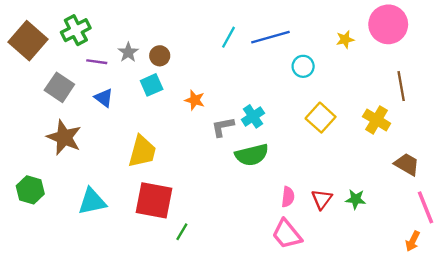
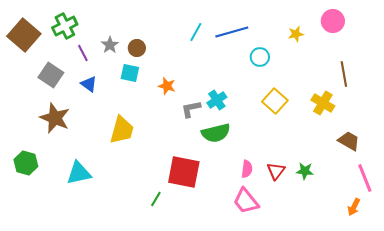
pink circle: (388, 24) -> (333, 21), size x0.7
purple line: (97, 62) -> (83, 53), turned 54
cyan square: (152, 85) -> (130, 73), turned 36
red square: (154, 200) -> (184, 172), moved

